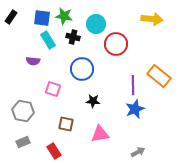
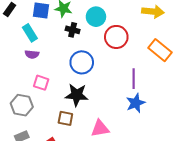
cyan rectangle: (48, 40) -> (30, 33), moved
orange rectangle: (159, 76) -> (160, 50), moved
pink square: (53, 89) -> (41, 83), moved
black star: (93, 101) -> (77, 95), moved, size x1.6

